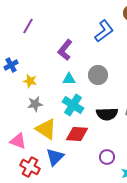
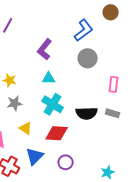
gray circle: (98, 75) -> (88, 58), moved
yellow triangle: (46, 129) -> (26, 128), size x0.6
purple circle: (107, 157) -> (66, 162), moved

